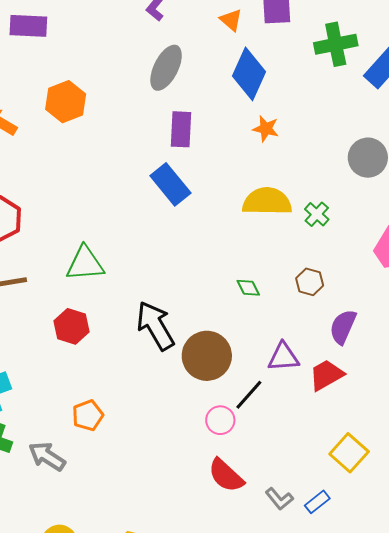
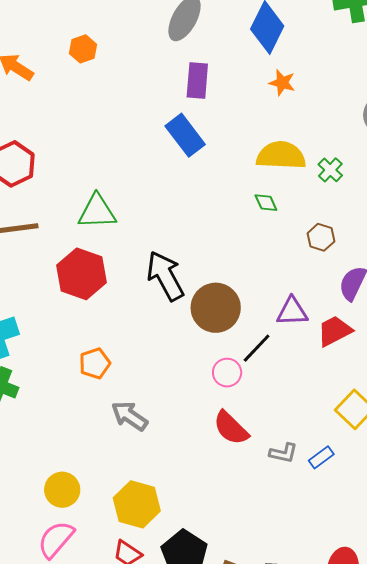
orange hexagon: (66, 102) -> (83, 49), size x0.7
green diamond: (248, 288) -> (266, 203), moved
red hexagon: (72, 326) -> (81, 274), size x1.4
gray arrow: (47, 456) -> (129, 416), moved
gray L-shape: (279, 499) -> (283, 453), turned -40

